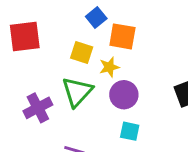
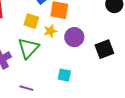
purple circle: (124, 95) -> (74, 37), moved

